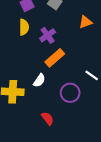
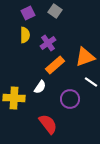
orange triangle: (85, 22) -> (85, 57), moved, size x1.5
red semicircle: (48, 118) -> (48, 124), size x1.5

